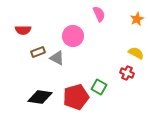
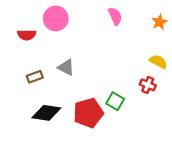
pink circle: (73, 36) -> (56, 18), moved
brown rectangle: (38, 52) -> (35, 77), moved

